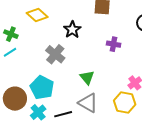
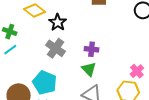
black star: (72, 30) -> (58, 22), moved
purple cross: (114, 44) -> (92, 49), moved

